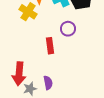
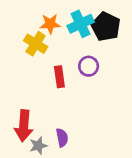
red rectangle: (50, 46) -> (59, 77), moved

